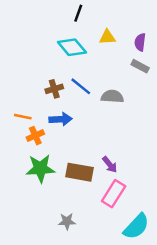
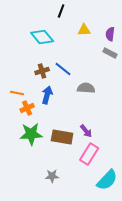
cyan diamond: (72, 47) -> (42, 37), moved
gray semicircle: (112, 96) -> (86, 88), moved
blue arrow: (61, 119) -> (47, 95), turned -72

